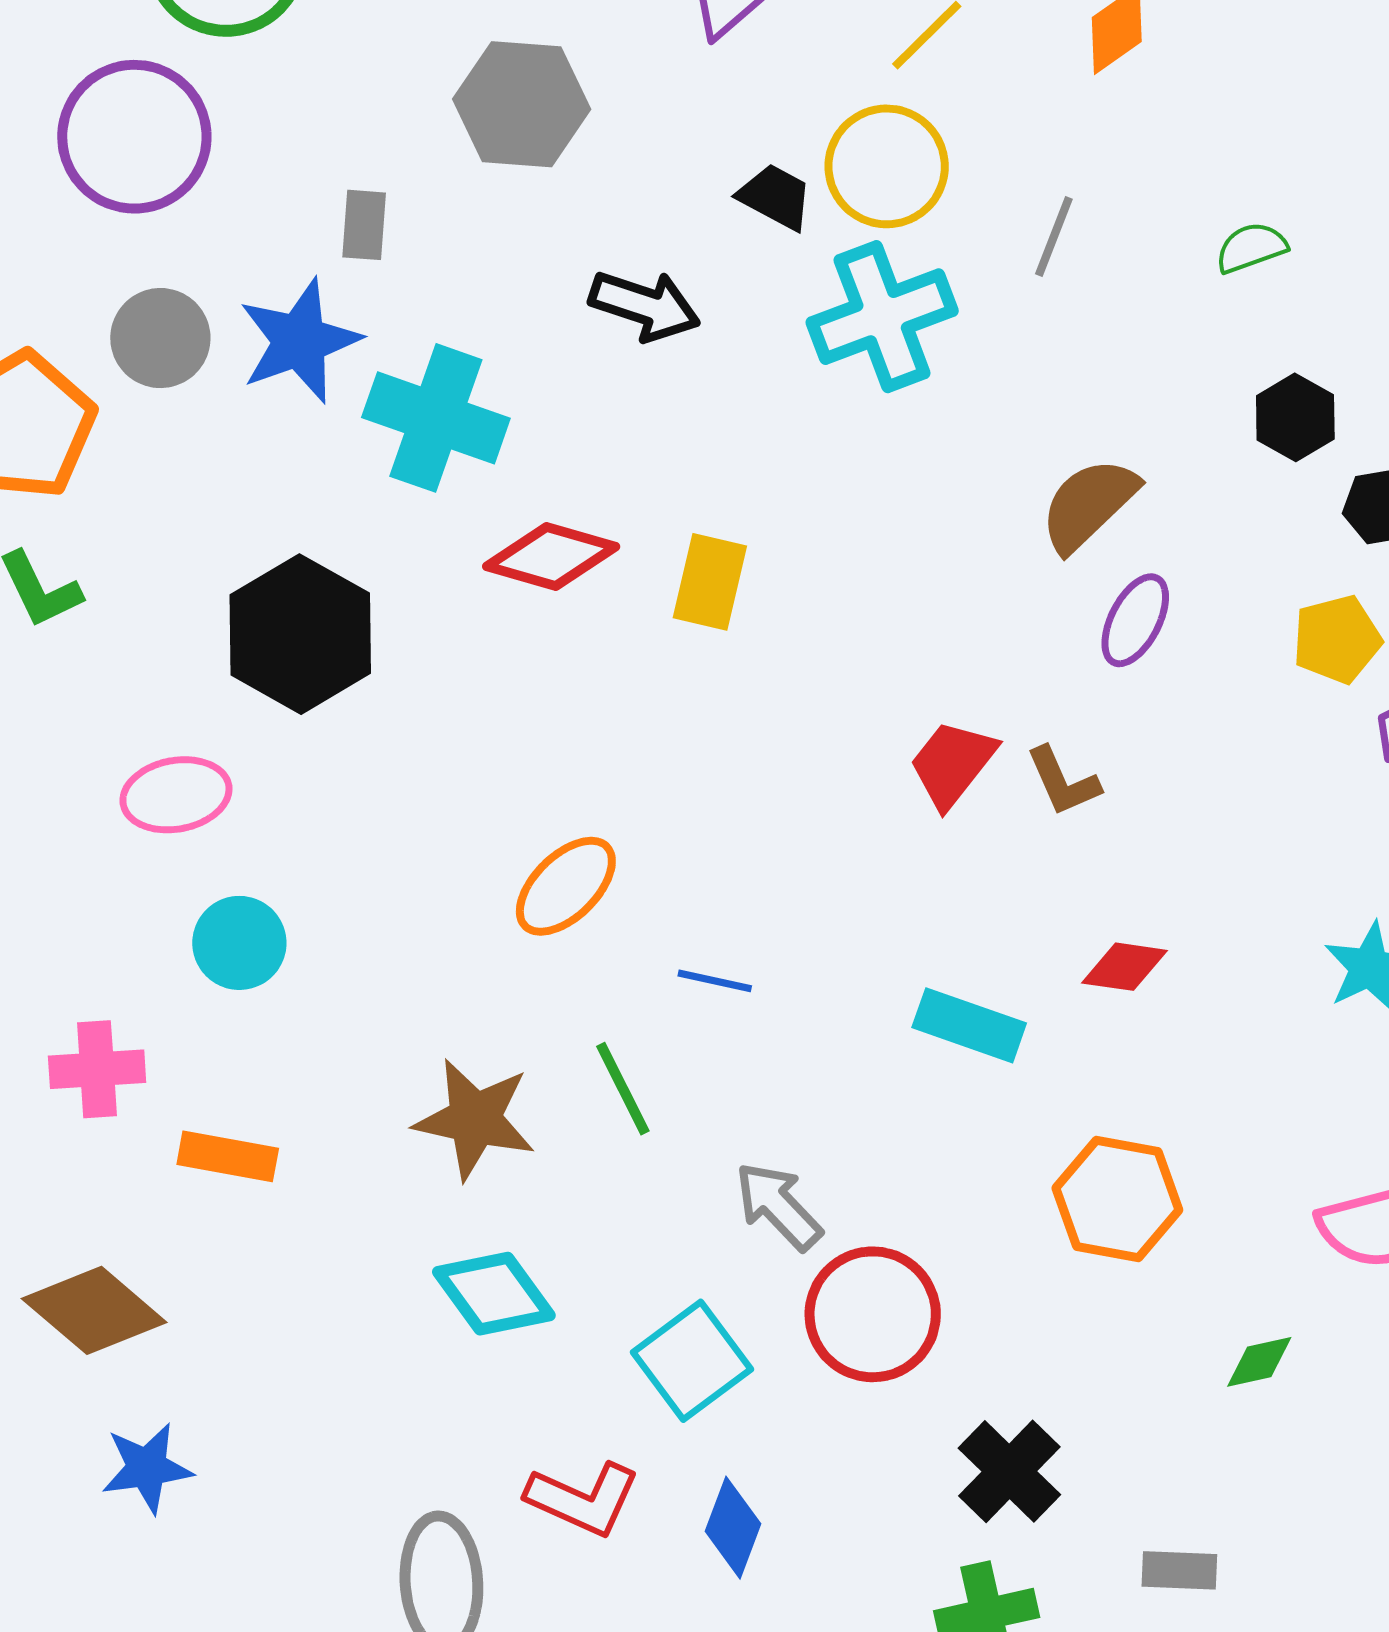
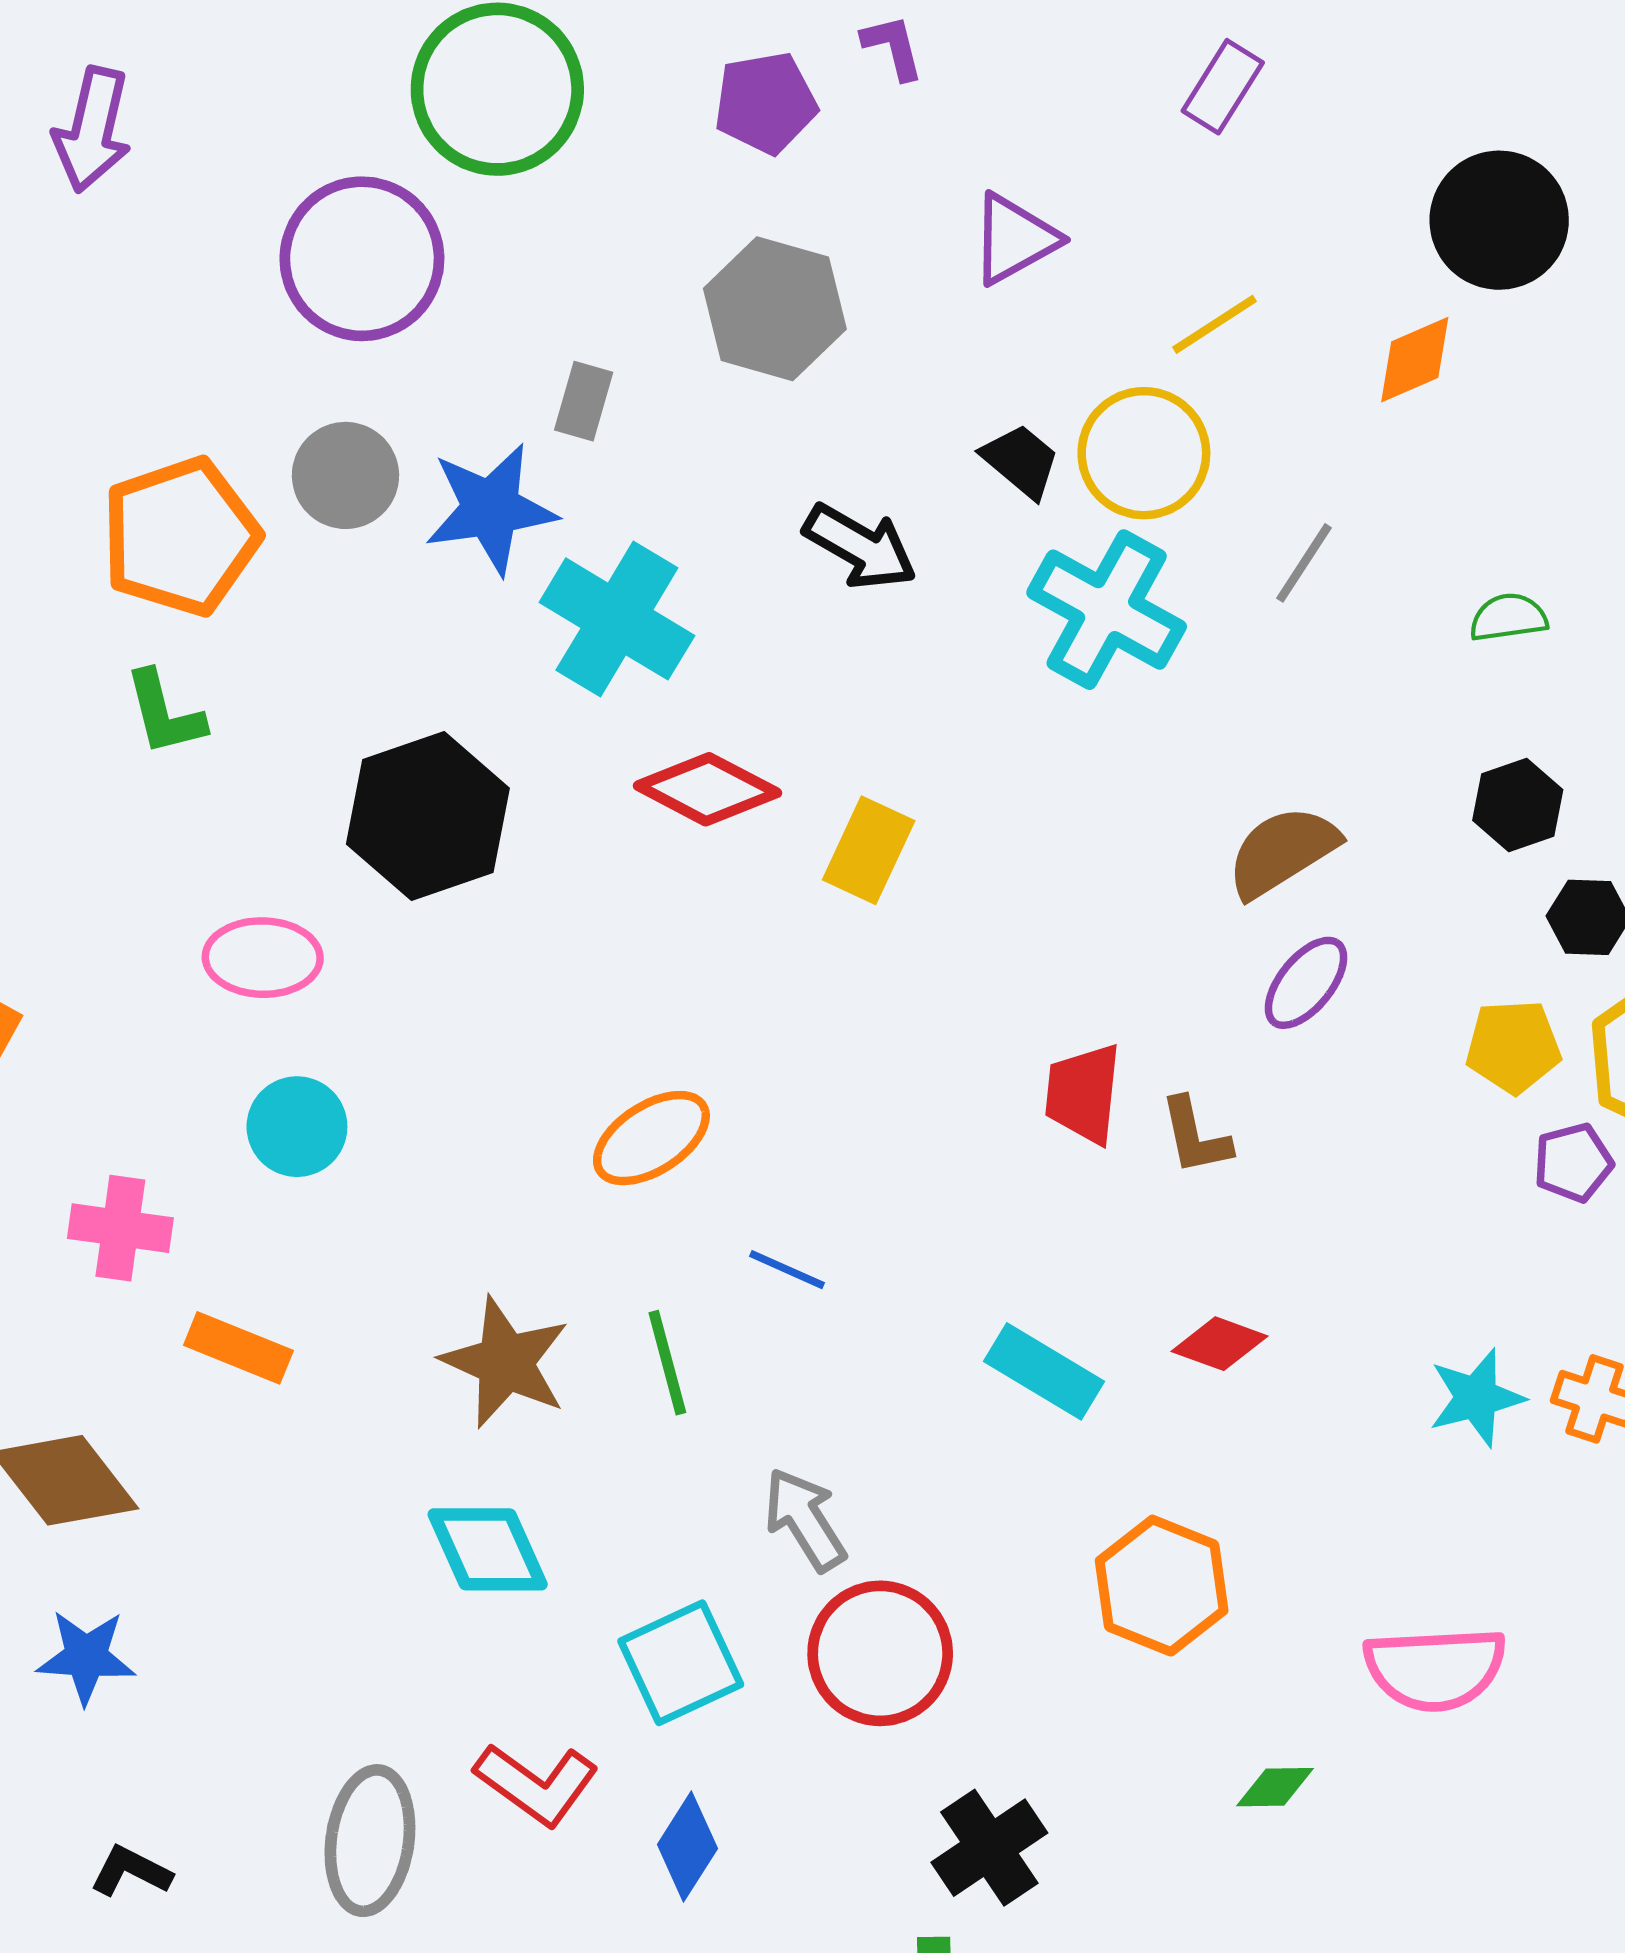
cyan cross: (882, 317) -> (1107, 610), turned 38
red trapezoid: (952, 764) -> (1083, 1094), turned -44

